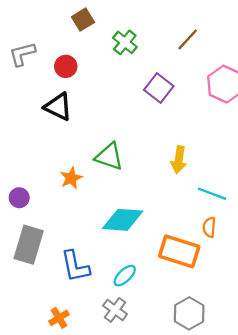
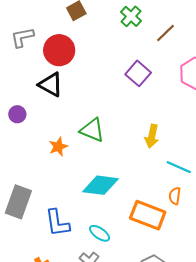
green cross: (125, 42) -> (131, 16), moved
red circle: (66, 66) -> (59, 50), size x1.6
purple circle: (19, 198) -> (17, 114), moved
cyan ellipse: (125, 276) -> (100, 233), turned 75

